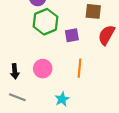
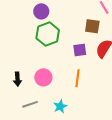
purple square: (72, 35) -> (80, 50), moved
gray line: (17, 97) -> (30, 104), moved, turned -42

